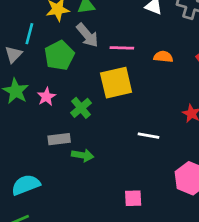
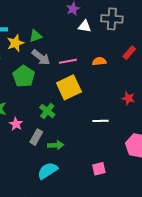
pink star: (46, 97) -> (16, 124), moved
gray rectangle: (59, 139) -> (36, 137), turned -42
cyan semicircle: (26, 185) -> (48, 171), moved

